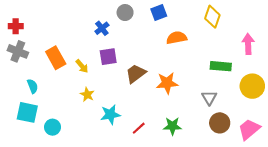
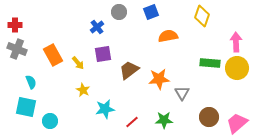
yellow circle: (252, 86) -> (237, 68), moved
gray triangle: (209, 98) -> (182, 93), moved

